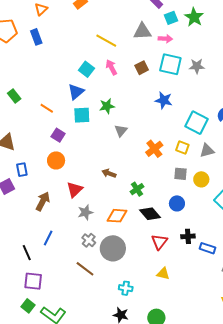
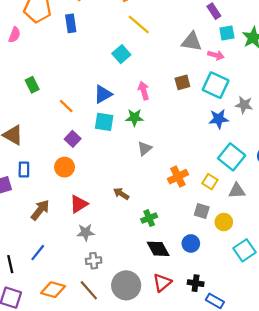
yellow line: (106, 41) -> (139, 24), moved
gray star: (197, 66) -> (244, 105), moved
pink arrow: (111, 67) -> (144, 91), moved
cyan square: (86, 69) -> (121, 54), moved
blue star: (164, 100) -> (219, 119), moved, turned -30
orange diamond: (117, 216) -> (53, 290), moved
gray cross: (89, 240) -> (94, 261), moved, turned 32
gray circle: (113, 248) -> (126, 285), moved
brown line: (85, 269) -> (89, 290), moved

